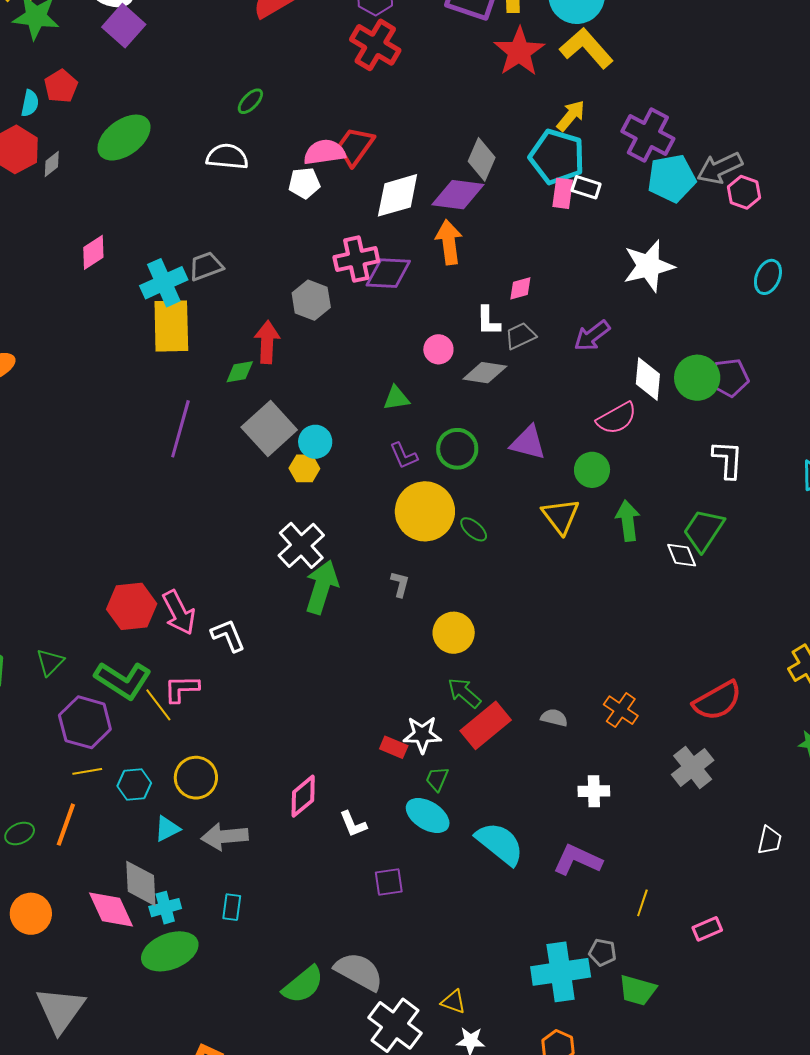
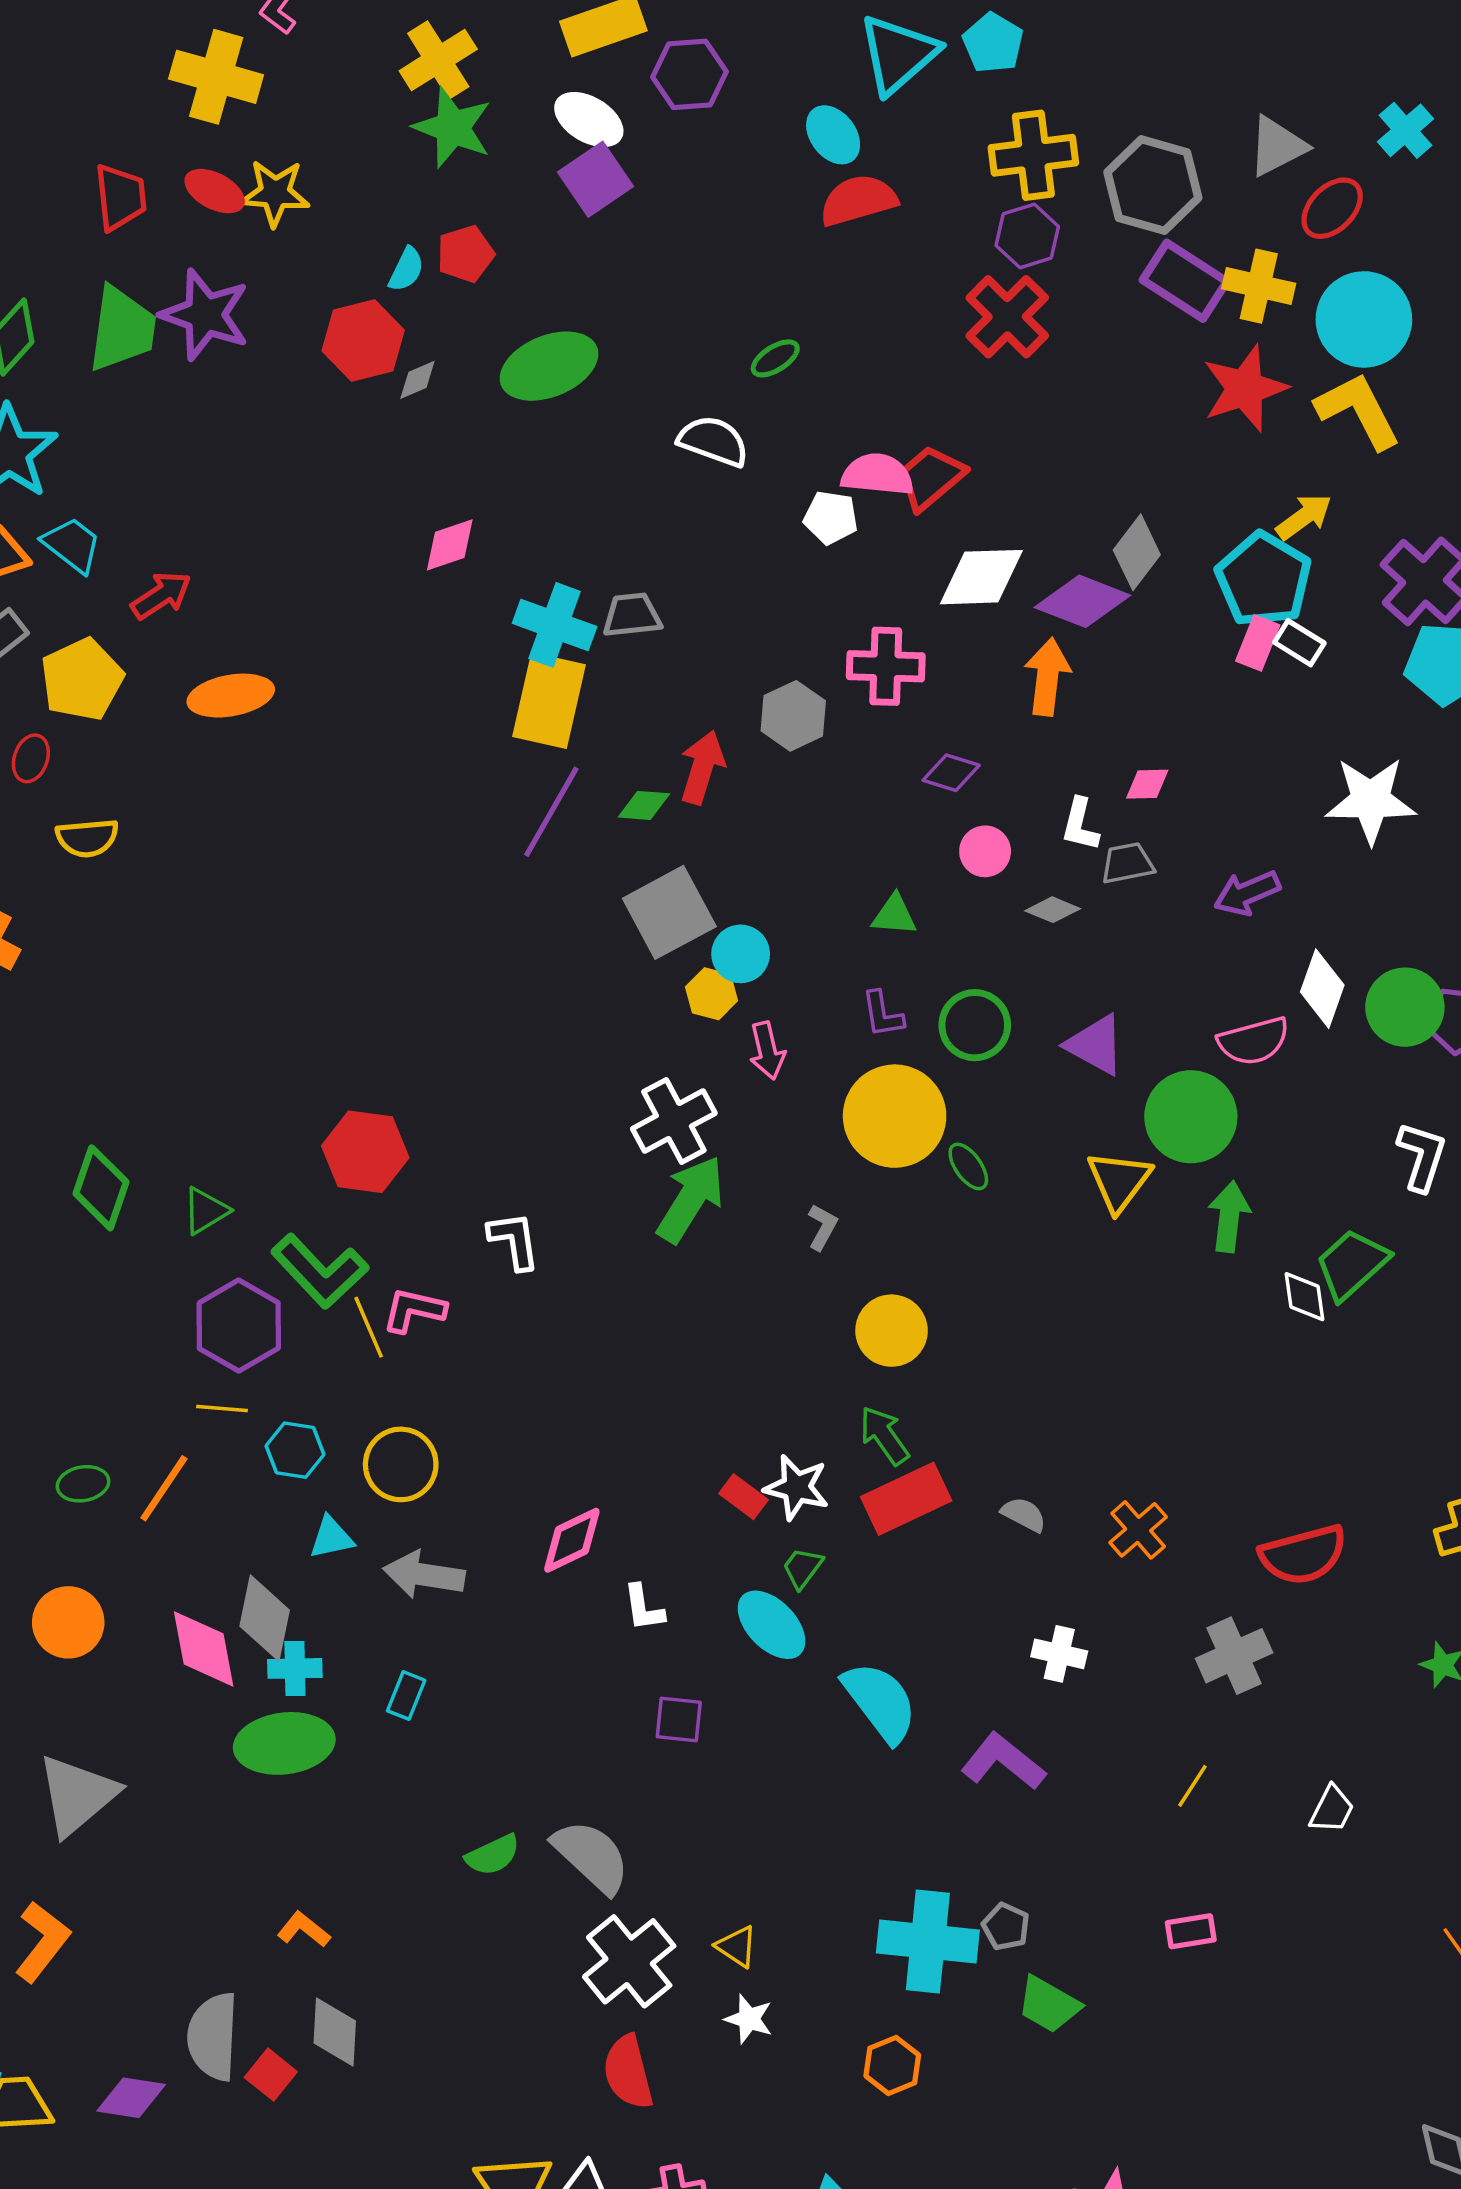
purple diamond: (388, 273) -> (951, 773), moved, size x0.7
cyan cross: (164, 283) -> (555, 625), turned 30
gray diamond: (485, 373) -> (1053, 910), size x0.7
purple line: (180, 429) -> (551, 812), moved
green circle: (592, 470) -> (1191, 1117), size x1.5
pink arrow: (179, 612) -> (767, 1051), moved, size x0.7
yellow line: (642, 903) -> (1192, 1786), moved
green semicircle: (303, 985) -> (493, 1855), size x0.7

